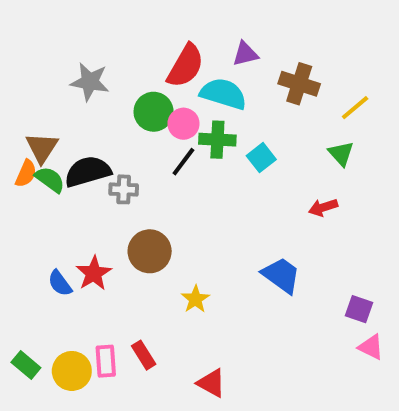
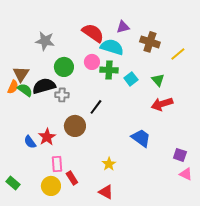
red semicircle: (185, 66) -> (93, 33), turned -85
green circle: (154, 112) -> (64, 67), moved
green triangle: (341, 154) -> (158, 80), moved
black line: (183, 162) -> (96, 107), moved
red arrow: (323, 207) -> (162, 104), size x1.5
yellow star: (195, 299) -> (109, 164), moved
pink rectangle: (106, 361) -> (57, 164), moved
yellow circle: (72, 371) -> (51, 186), moved

